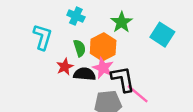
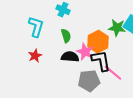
green star: (122, 22) -> (117, 28), moved, turned -30
orange hexagon: (103, 47) -> (98, 42), moved
red star: (65, 67) -> (35, 56), moved

